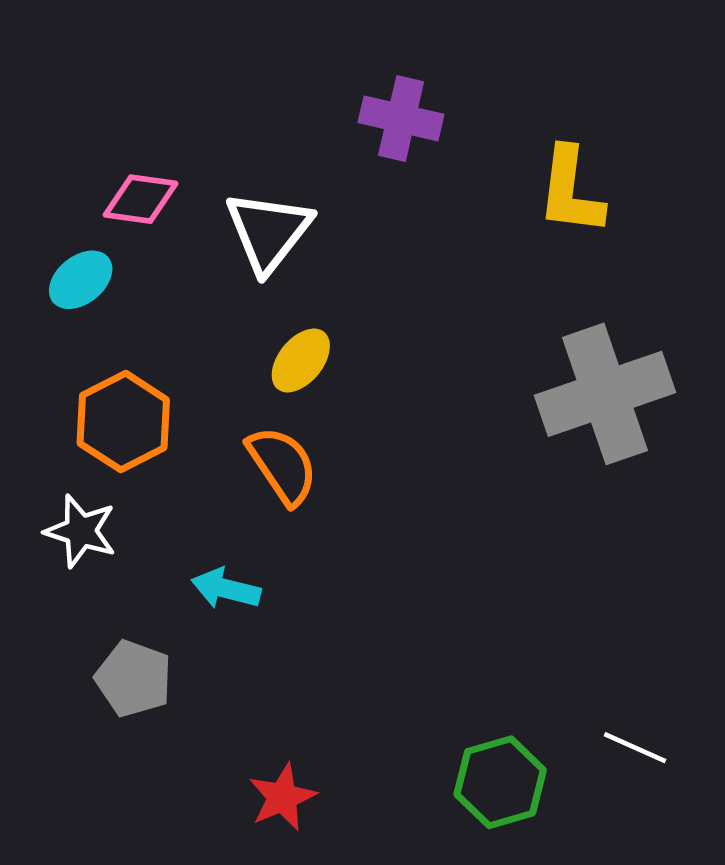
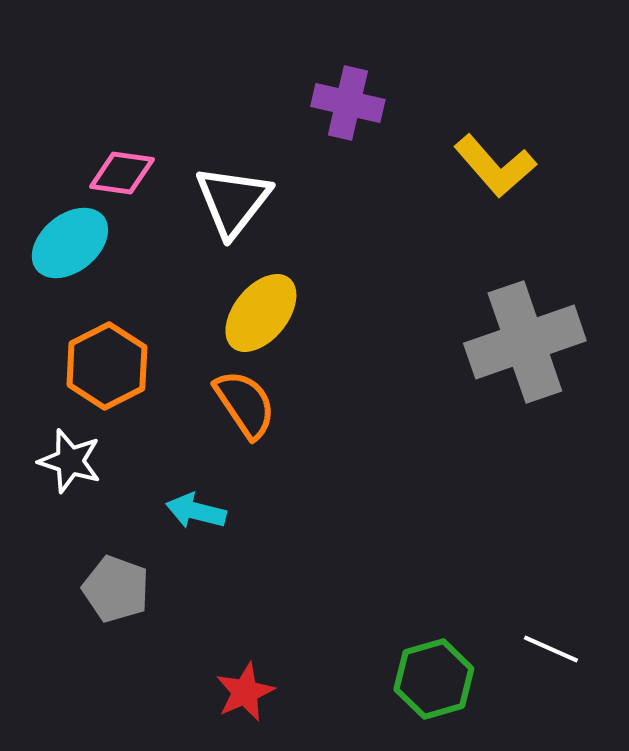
yellow L-shape: (570, 191) -> (495, 166), turned -48
cyan ellipse: (81, 280) -> (70, 243), size x1.4
yellow ellipse: (301, 360) -> (261, 313), size x1.4

